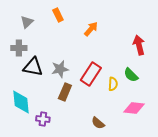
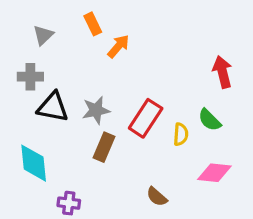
orange arrow: (91, 29) -> (118, 46), moved
purple cross: (43, 119) -> (69, 203), moved

